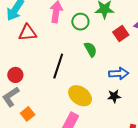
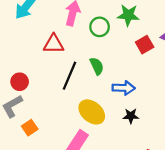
red triangle: (27, 33) -> (54, 44), moved
green semicircle: (90, 49) -> (97, 66), moved
blue arrow: (119, 74) -> (124, 88), moved

